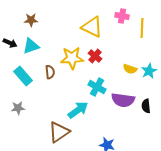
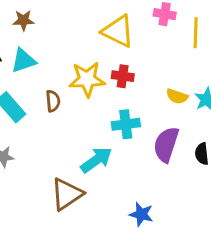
red cross: (95, 56) -> (123, 76), turned -32
cyan cross: (97, 87) -> (126, 124), turned -36
purple semicircle: (123, 100) -> (166, 144), turned 100

